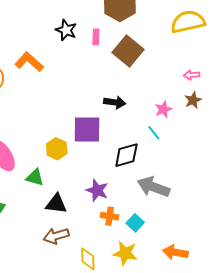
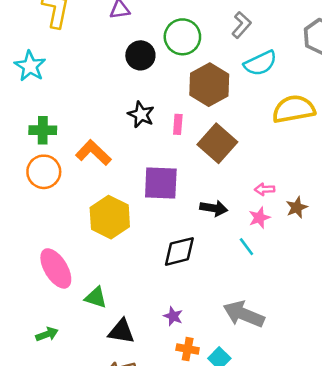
pink arrow: (192, 75) -> (265, 189), moved
black arrow: (115, 102) -> (214, 208), moved
purple square: (87, 130) -> (161, 183), moved
yellow hexagon: (57, 149) -> (110, 217), moved, size x1.5
black diamond: (126, 155) -> (179, 251), moved
purple star: (97, 190) -> (173, 316), size x0.7

